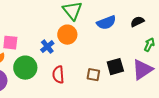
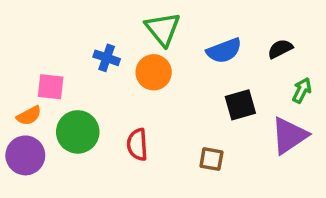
blue cross: (47, 47) -> (107, 58), moved, turned -32
black square: (115, 67) -> (240, 105), moved
brown square: (93, 75) -> (211, 159), moved

